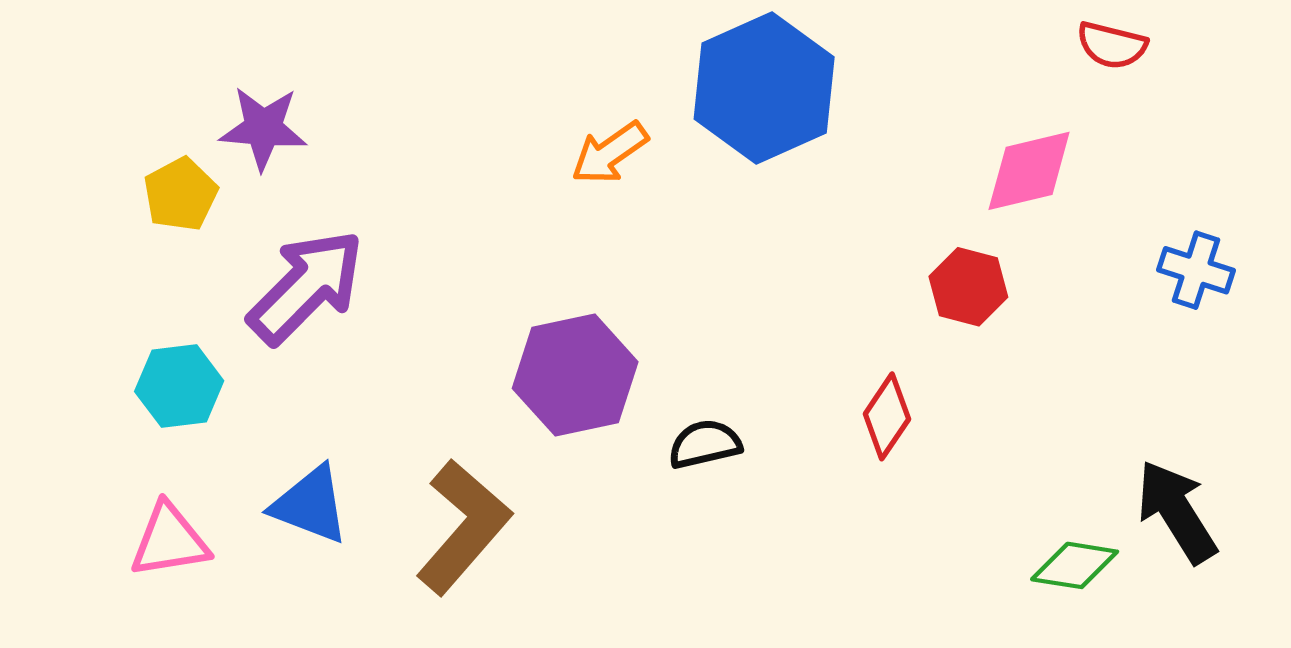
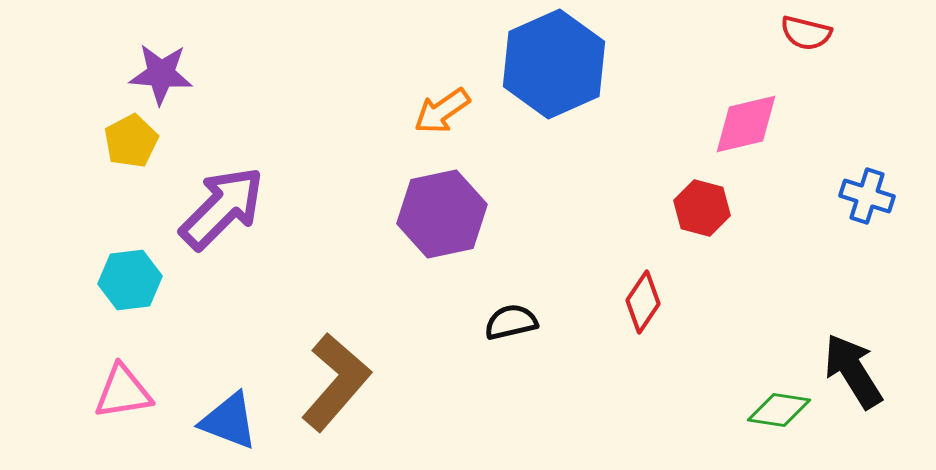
purple star: (263, 128) -> (161, 74), moved
purple hexagon: (575, 375) -> (442, 214), moved
blue triangle: (310, 505) -> (229, 421), moved

